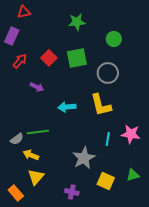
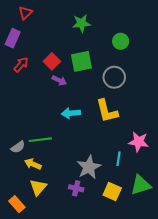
red triangle: (24, 12) -> (25, 13), turned -32
purple arrow: (37, 87) -> (59, 80), moved
cyan line: (108, 139) -> (118, 159), moved
green triangle: (133, 175) -> (141, 185), size x1.5
purple cross: (72, 192) -> (76, 188), moved

